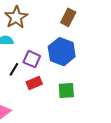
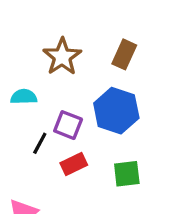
brown star: (16, 17) -> (62, 57), moved

